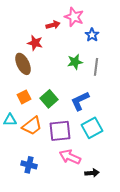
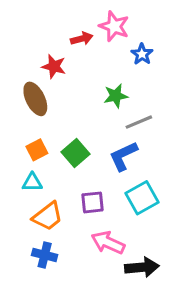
gray line: (96, 67) -> (139, 122), moved, turned 60
cyan triangle: (10, 120) -> (32, 182), moved
orange trapezoid: (32, 126) -> (48, 216), moved
purple square: (60, 131) -> (92, 202), size x0.7
black arrow: (92, 173) -> (142, 267), size x1.5

